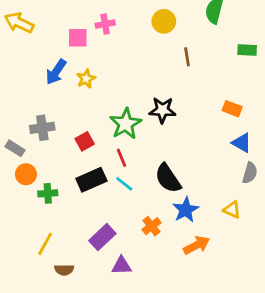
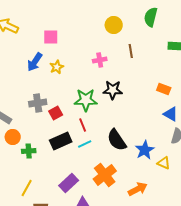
pink cross: (105, 24) -> (100, 60), moved
green star: (126, 124) -> (86, 100), turned 30
gray cross: (42, 128) -> (38, 103), moved
cyan line: (124, 184) -> (85, 144), turned -64
blue star: (186, 210) -> (145, 150), moved
orange cross: (152, 226) -> (105, 175), size x1.6

